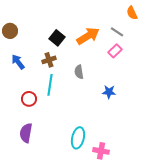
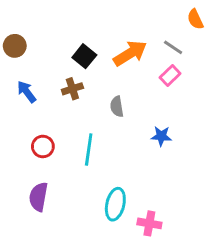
cyan line: (50, 85) -> (89, 149), moved

